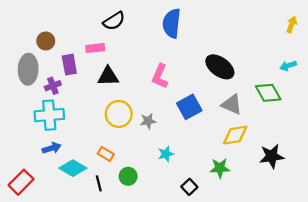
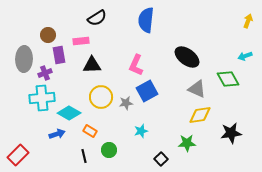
brown circle: (46, 41) -> (48, 35), moved
blue square: (189, 107) -> (147, 91), moved
blue arrow: (52, 148) -> (57, 134), moved
cyan diamond: (73, 168) -> (69, 113), moved

